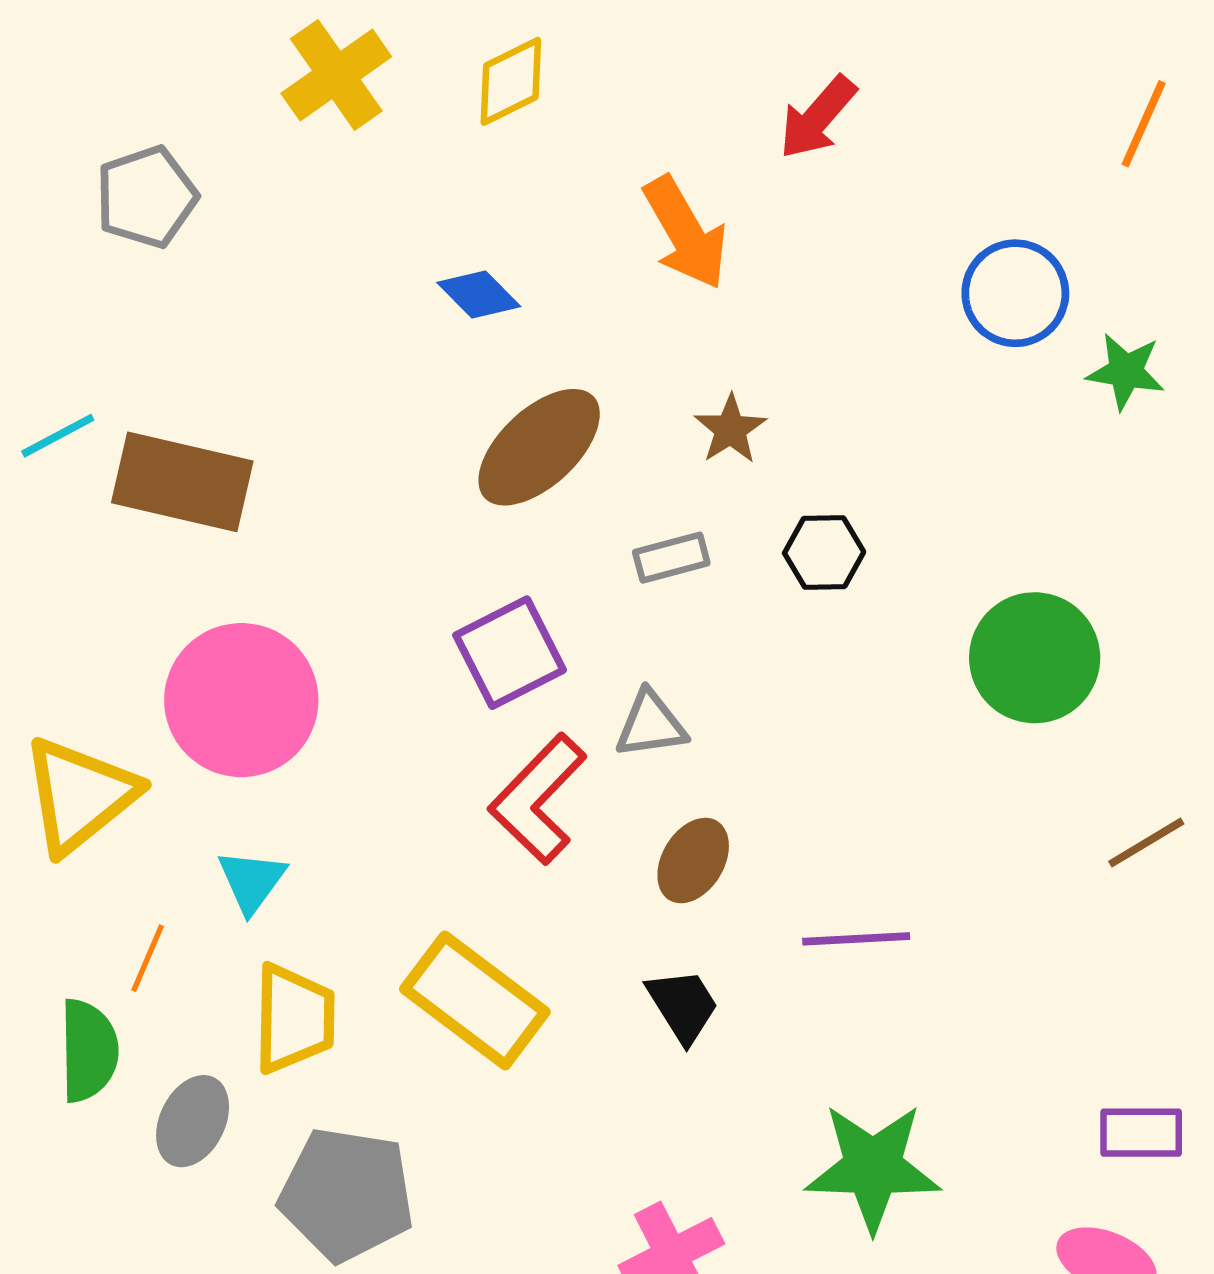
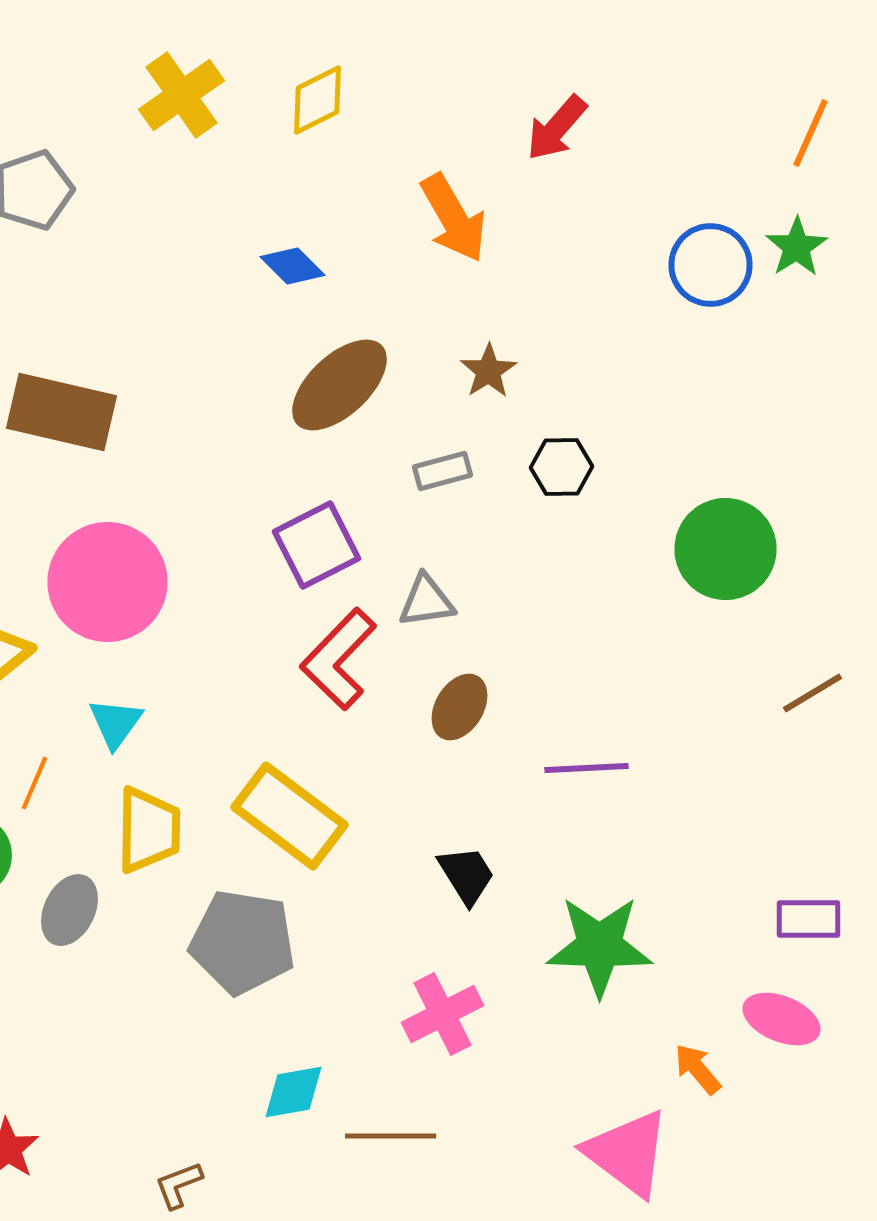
green star: (1126, 372) -> (796, 247), moved, turned 30
black trapezoid: (683, 1006) -> (466, 875), moved
gray pentagon: (347, 1194) -> (242, 942), moved

